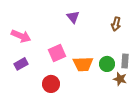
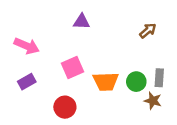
purple triangle: (73, 17) -> (81, 22), moved, turned -48
brown arrow: (116, 24) -> (148, 31), turned -144

